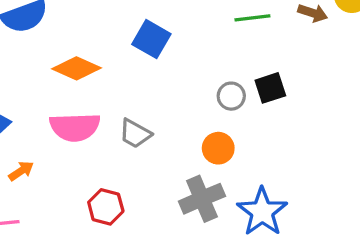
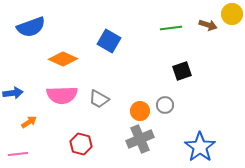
gray circle: (231, 96) -> (165, 105), moved
orange circle: (218, 148) -> (140, 111), moved
blue star: (262, 212) -> (200, 147), moved

